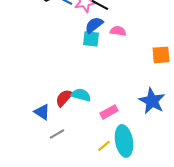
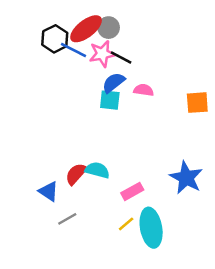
orange square: (161, 55) -> (197, 103), moved
yellow line: (104, 146) -> (126, 224), moved

